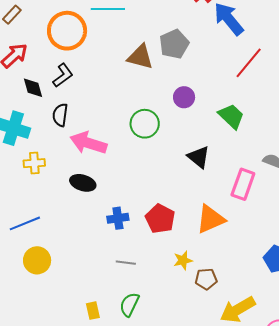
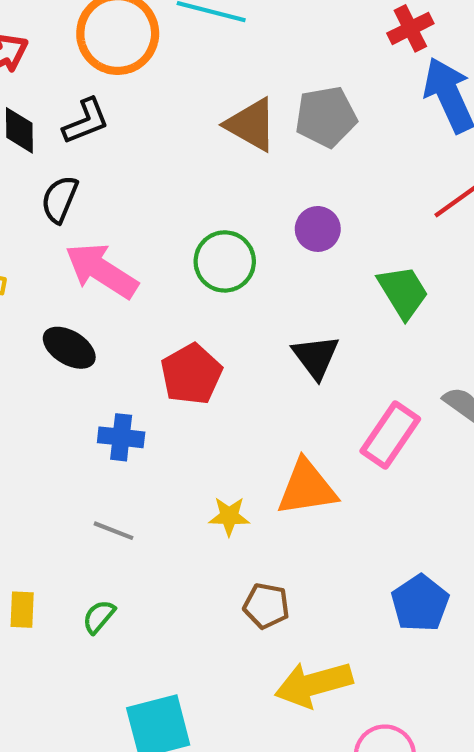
red pentagon: (160, 219) -> (191, 374), moved
yellow star: (183, 260) -> (229, 516), moved
green semicircle: (129, 304) -> (99, 617), size x0.7

